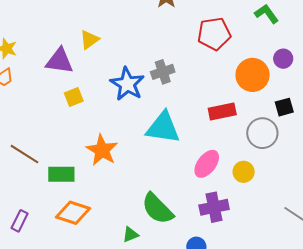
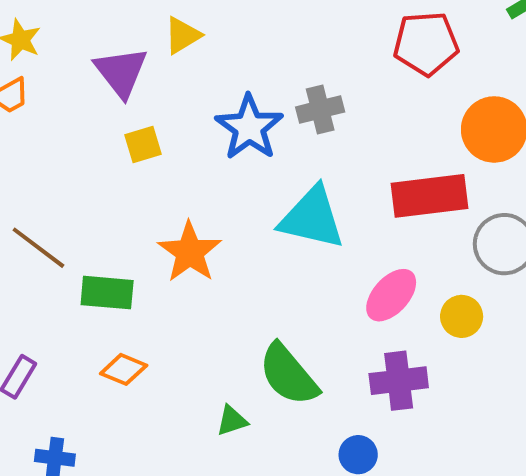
purple triangle: (59, 61) -> (121, 72), turned 40
red rectangle: (222, 112) -> (429, 196), size x1.4
orange diamond: (73, 213) -> (124, 369), size x0.7

